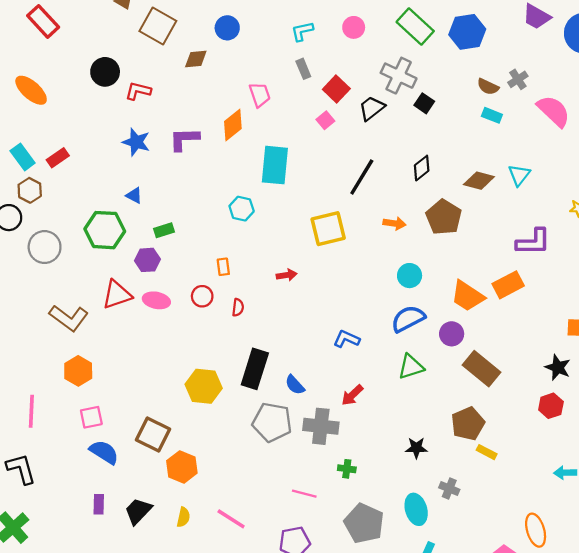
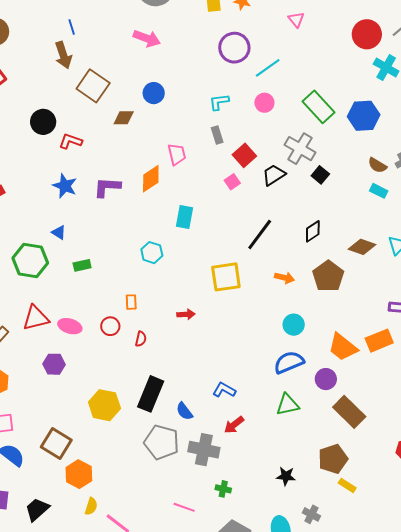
cyan rectangle: (275, 165) -> (184, 217), size x0.7
purple hexagon: (147, 260) -> (54, 364), moved
blue L-shape: (347, 339) -> (224, 390), moved
yellow semicircle: (183, 517) -> (91, 506), moved

